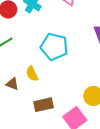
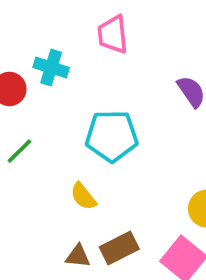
brown triangle: (12, 84) -> (78, 256), moved

